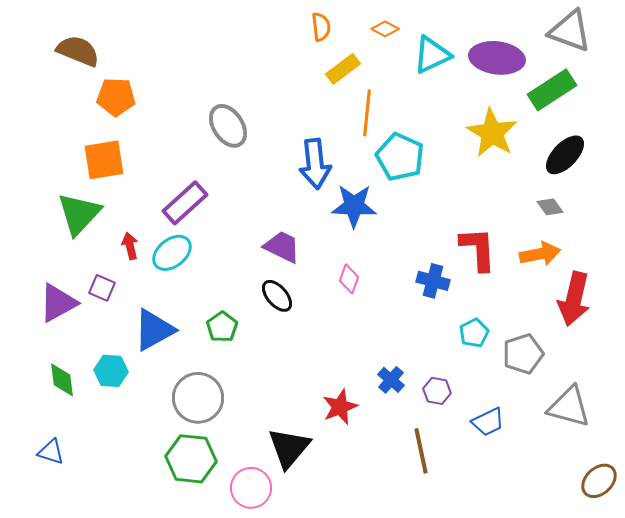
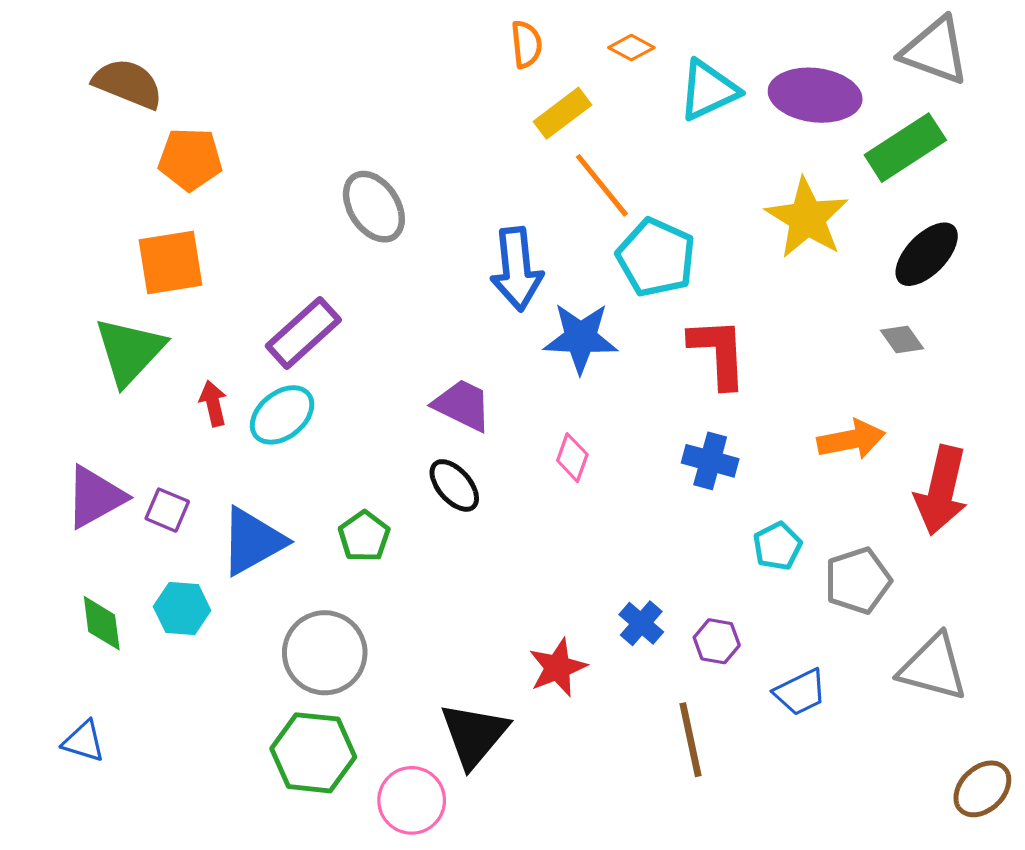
orange line: (367, 113) -> (602, 185), turned -45
red L-shape: (478, 249) -> (718, 353), moved
orange arrow: (540, 254) -> (851, 440), moved
purple square: (102, 288) -> (167, 510), moved

